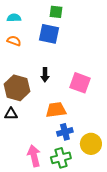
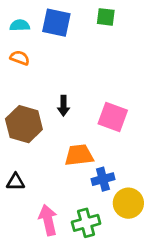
green square: (56, 12) -> (106, 17), moved
blue square: (49, 34) -> (56, 23), moved
black triangle: (11, 114) -> (16, 182), moved
blue cross: (65, 132) -> (103, 179), moved

